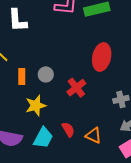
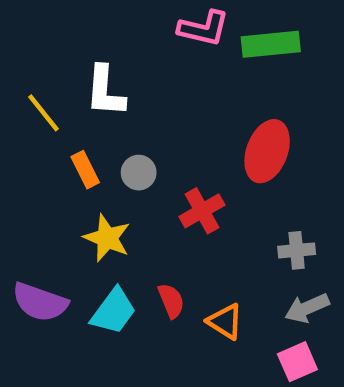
white L-shape: (17, 20) -> (105, 91), moved
orange rectangle: (22, 76) -> (85, 170), turned -35
yellow star: (36, 106) -> (107, 238), turned 30

